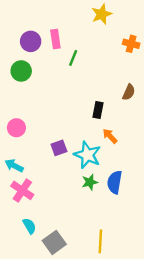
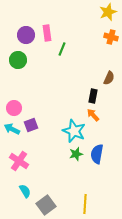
yellow star: (102, 14) -> (108, 12), moved
black rectangle: (98, 110) -> (93, 96), moved
purple square: (59, 148) -> (31, 125), moved
cyan arrow: (14, 166) -> (12, 129), moved

